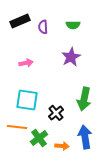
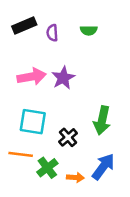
purple star: (71, 57) -> (63, 78), moved
pink arrow: (26, 63) -> (32, 77), size x1.6
blue arrow: (85, 137) -> (103, 167), turned 45

